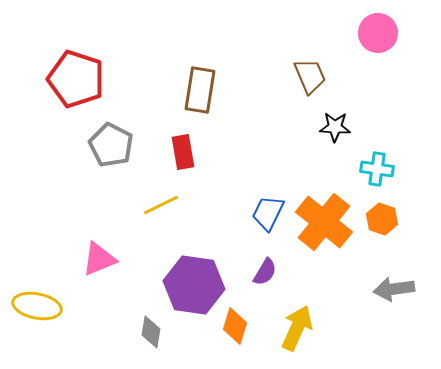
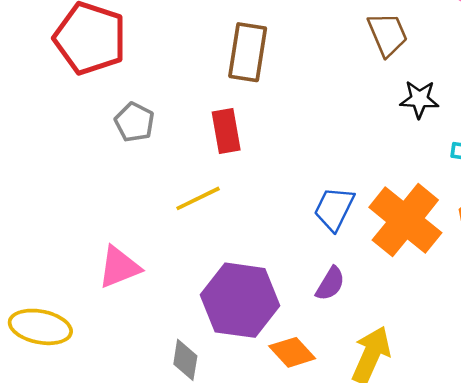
gray pentagon: (111, 145) -> (134, 122), size x0.7
orange diamond: (235, 326) -> (292, 352), turned -60

